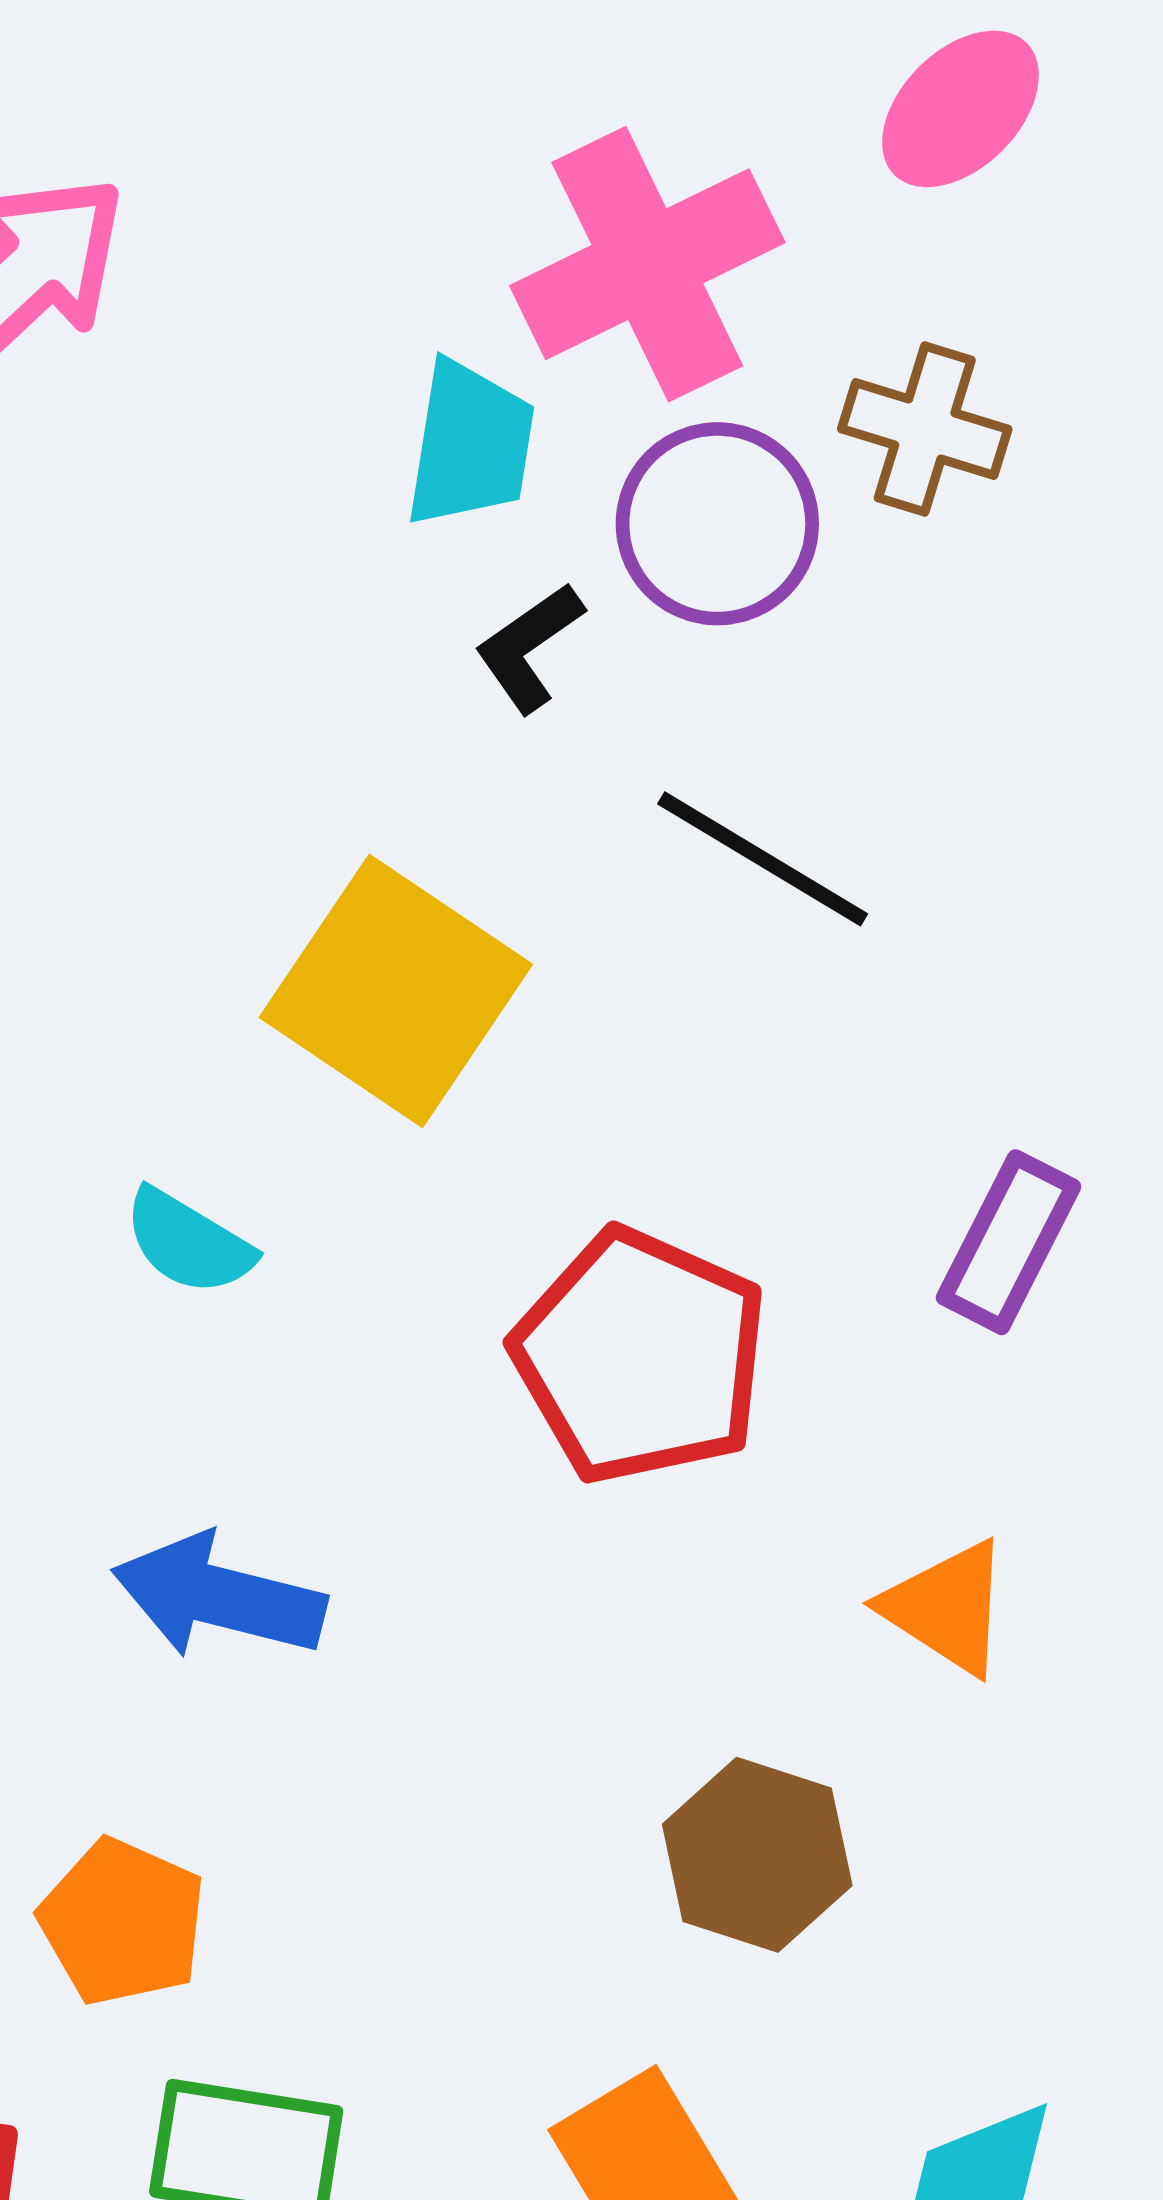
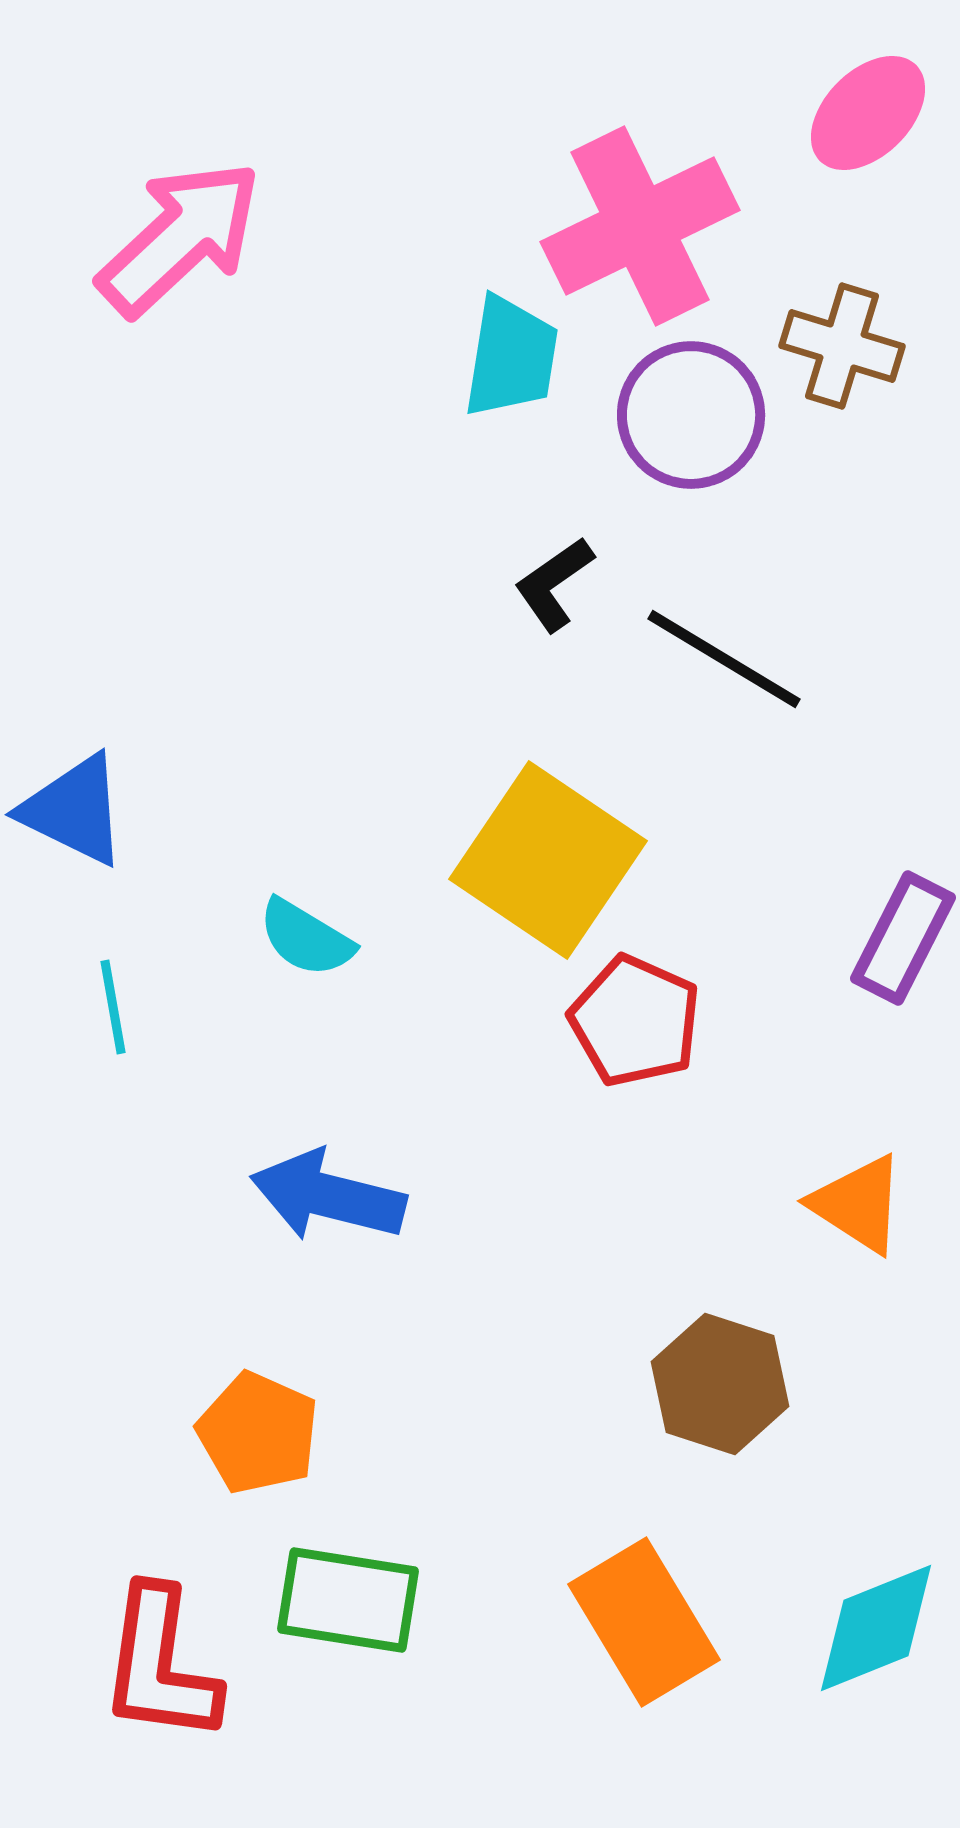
black L-shape: (529, 647) -> (554, 584), moved
yellow square: (396, 991) -> (548, 860), moved
red pentagon: (640, 1356) -> (635, 1021), size x0.7

